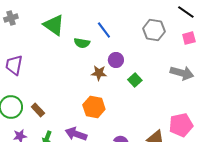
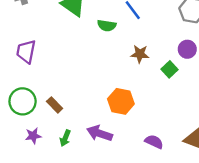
purple circle: (116, 60) -> (187, 49), moved
brown star: (99, 73) -> (140, 54), moved

